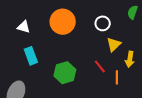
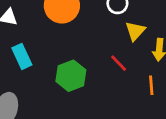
orange line: (117, 77) -> (151, 85), moved

